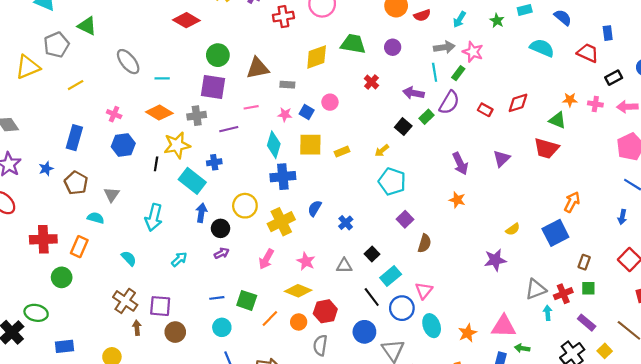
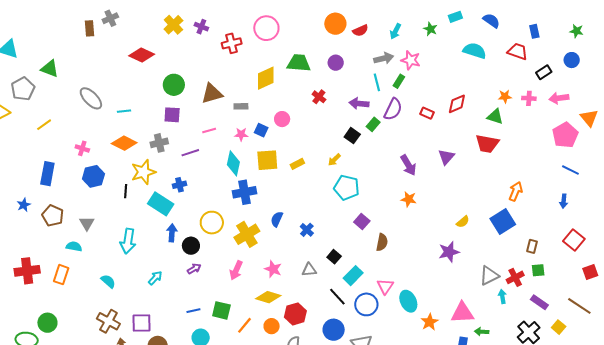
purple square: (213, 87) -> (172, 115), size x0.7
green circle: (62, 277) -> (47, 323), moved
cyan ellipse: (432, 326) -> (408, 301), moved

